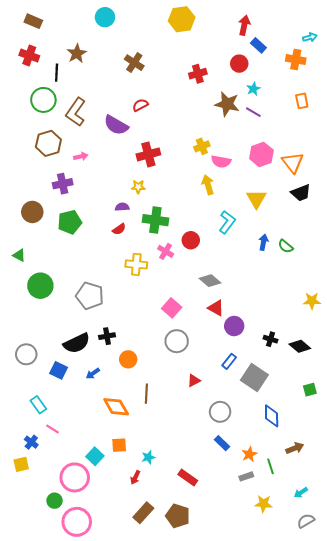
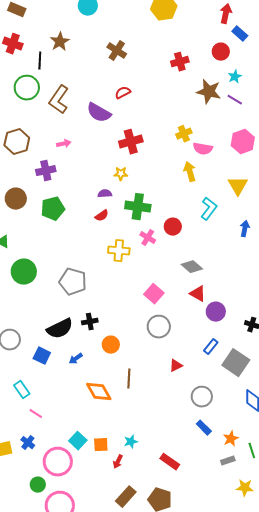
brown hexagon: (48, 143) -> (17, 142), moved
blue cross: (31, 442) -> (28, 443), moved
orange square: (119, 445) -> (101, 445), moved

